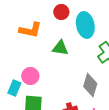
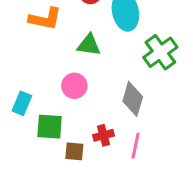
pink circle: (30, 76) -> (74, 86), moved

